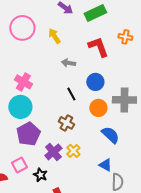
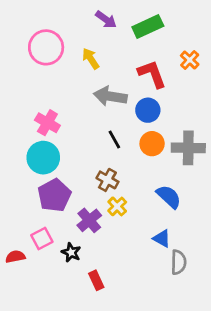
orange cross: (125, 37) -> (190, 60), turned 32
gray arrow: (68, 63) -> (110, 96), size x1.6
blue circle: (95, 82) -> (148, 110), moved
orange circle: (98, 108) -> (152, 144), moved
yellow cross: (73, 151) -> (117, 206), moved

